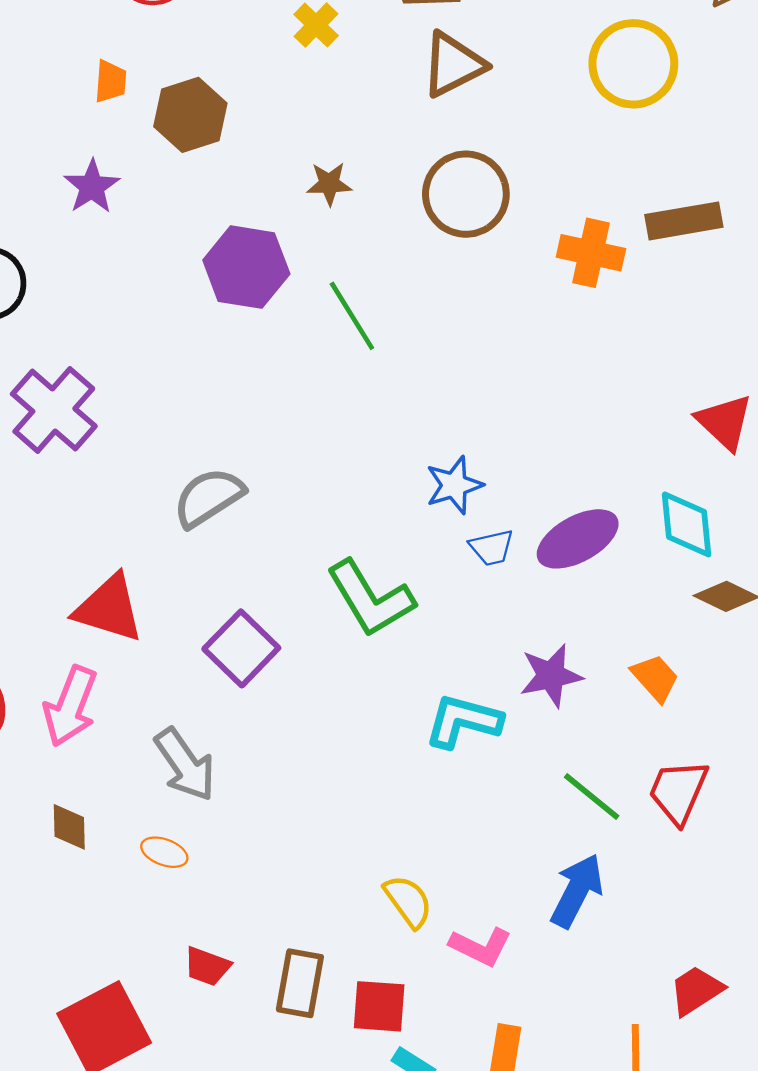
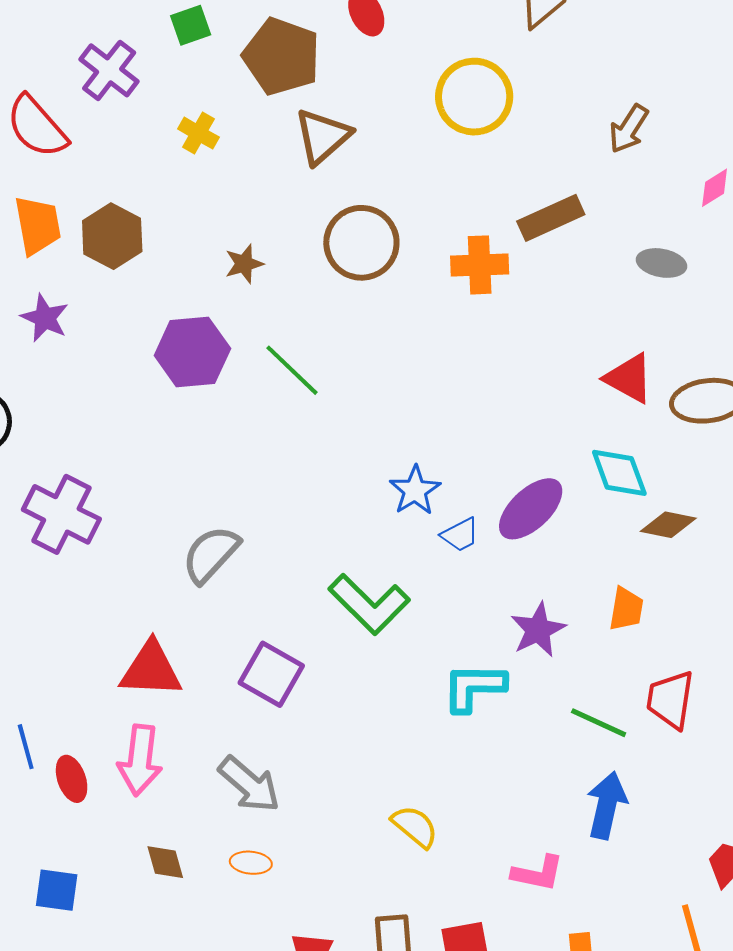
orange trapezoid: (110, 81) -> (38, 225), size x1.6
orange trapezoid: (655, 678) -> (626, 609), turned 66
yellow semicircle: (408, 901) -> (415, 826), moved

